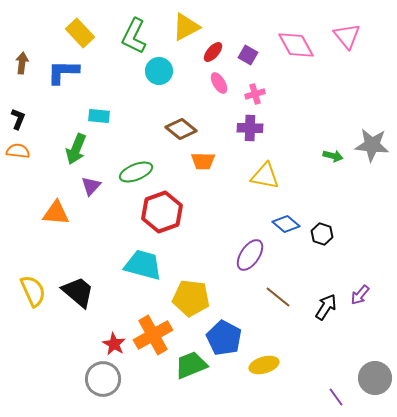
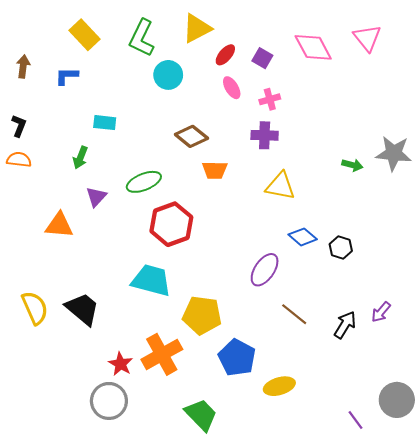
blue L-shape: (63, 72) -> (67, 76), size x0.7
green arrow: (76, 149) -> (80, 158), size x0.7
green trapezoid: (191, 365) -> (201, 415), moved, turned 68

